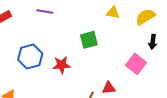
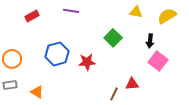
green square: (89, 40) -> (113, 38), turned -30
black arrow: (153, 42) -> (150, 41), moved

